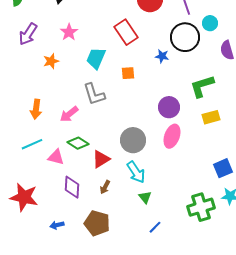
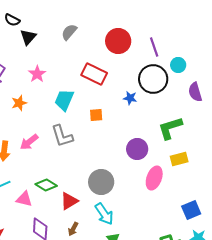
red rectangle: (126, 32) -> (94, 74), turned -30
pink arrow: (69, 114) -> (29, 142), moved
pink ellipse: (172, 136) -> (154, 178), moved

